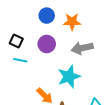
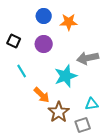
gray arrow: (82, 48) -> (88, 58), moved
cyan line: (20, 60) -> (22, 71), moved, turned 48

